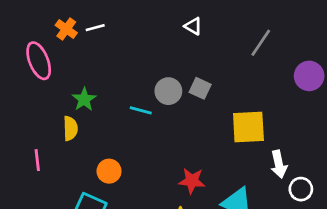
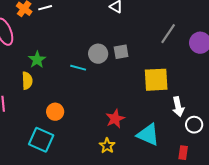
gray line: (261, 43) -> (168, 34), moved
gray square: (200, 88) -> (121, 52), turned -35
red star: (192, 181) -> (115, 119), turned -30

